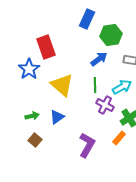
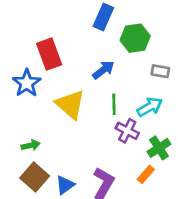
blue arrow: (99, 59) -> (103, 70), moved
blue triangle: (57, 117) -> (65, 185), moved
brown square: (35, 140) -> (35, 177), size x1.5

